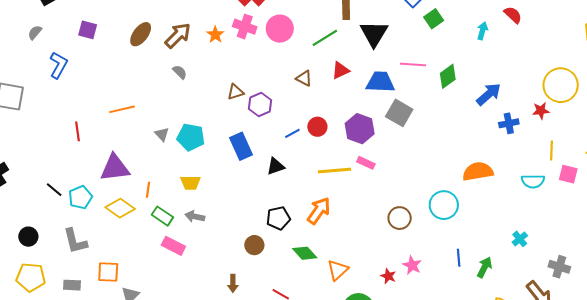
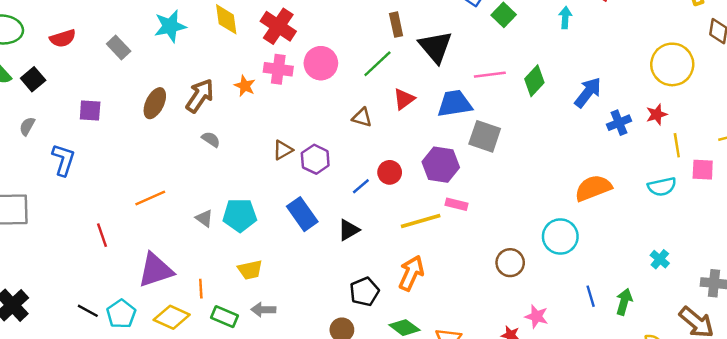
red star: (541, 111) -> (657, 114), moved

